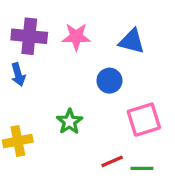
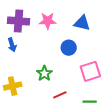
red line: (112, 161) -> (60, 95), moved

